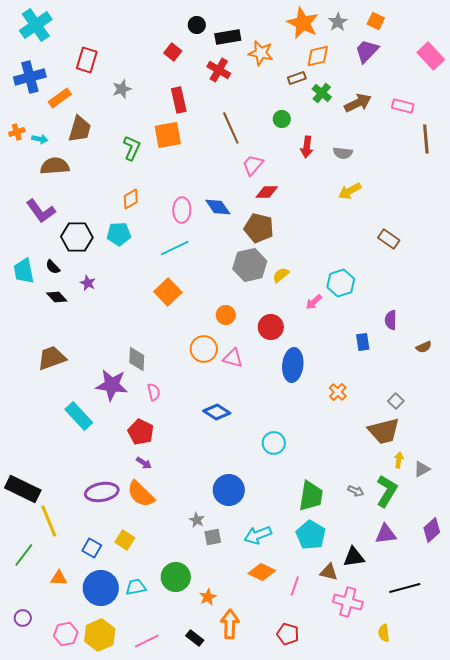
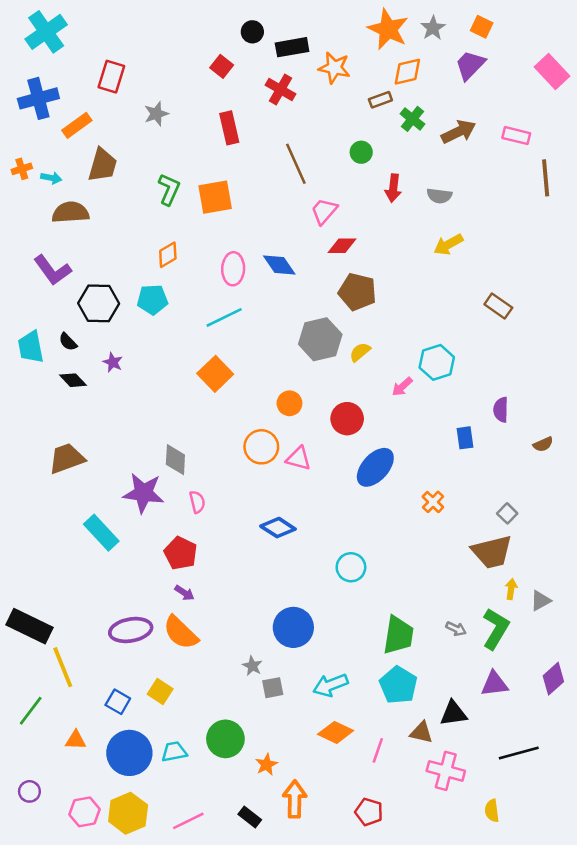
orange square: (168, 135) -> (215, 197), moved
brown pentagon: (259, 228) -> (357, 292), moved
blue ellipse: (293, 365) -> (375, 467), turned 36

